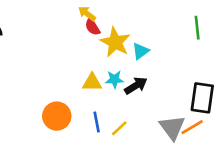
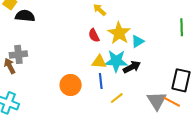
red semicircle: (92, 27) -> (94, 35), moved
cyan star: (114, 79) -> (116, 61), size x1.6
blue line: (97, 122) -> (101, 81), moved
orange line: (192, 127) -> (172, 102), turned 54

